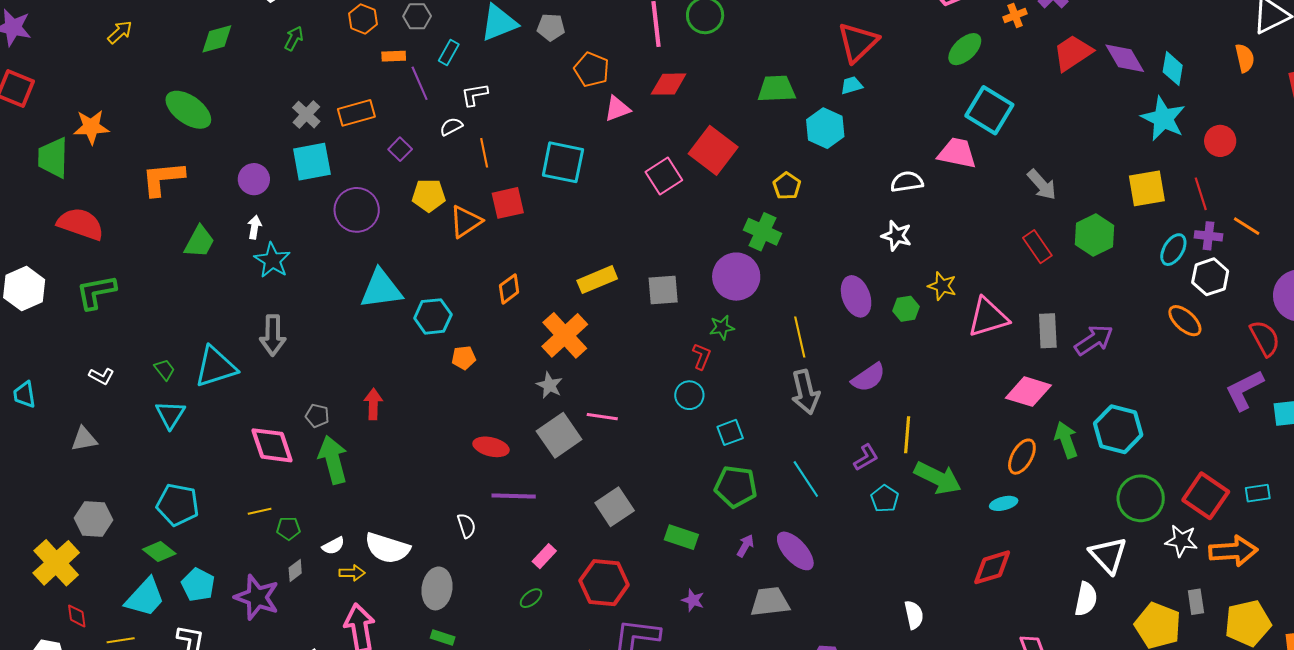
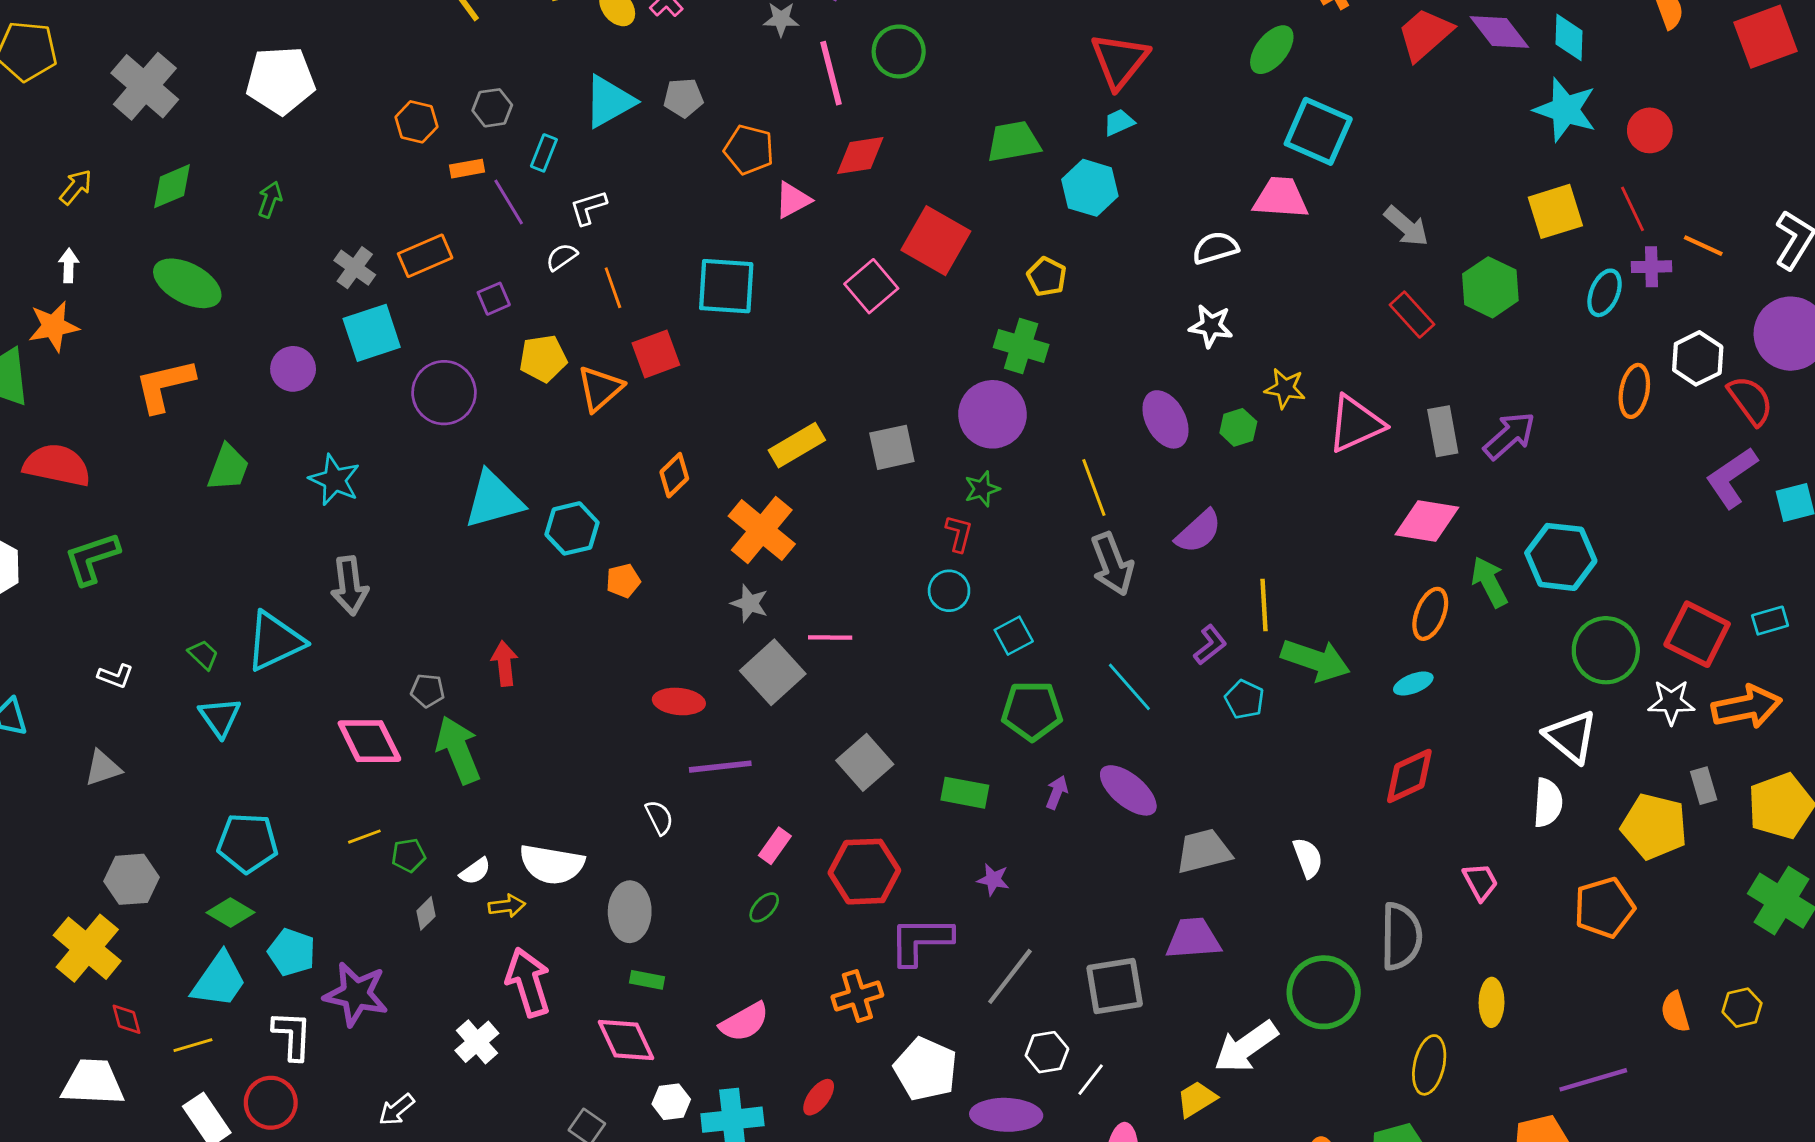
green arrow: (294, 38) -> (270, 200), moved
green diamond: (217, 39) -> (172, 186), moved
purple square: (400, 149) -> (494, 299), turned 30
white arrow: (255, 227) -> (69, 266), moved
white hexagon: (1210, 277) -> (1698, 358), moved
orange ellipse: (1185, 321) -> (1634, 391), turned 66
purple star: (257, 597) -> (356, 994), moved
gray trapezoid: (770, 602) -> (1204, 851), moved

